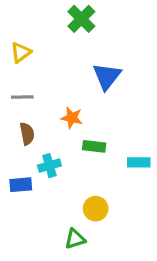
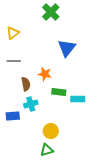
brown semicircle: (27, 134) -> (26, 84), moved
cyan rectangle: (139, 162) -> (78, 99), moved
yellow circle: (96, 209) -> (51, 131), moved

